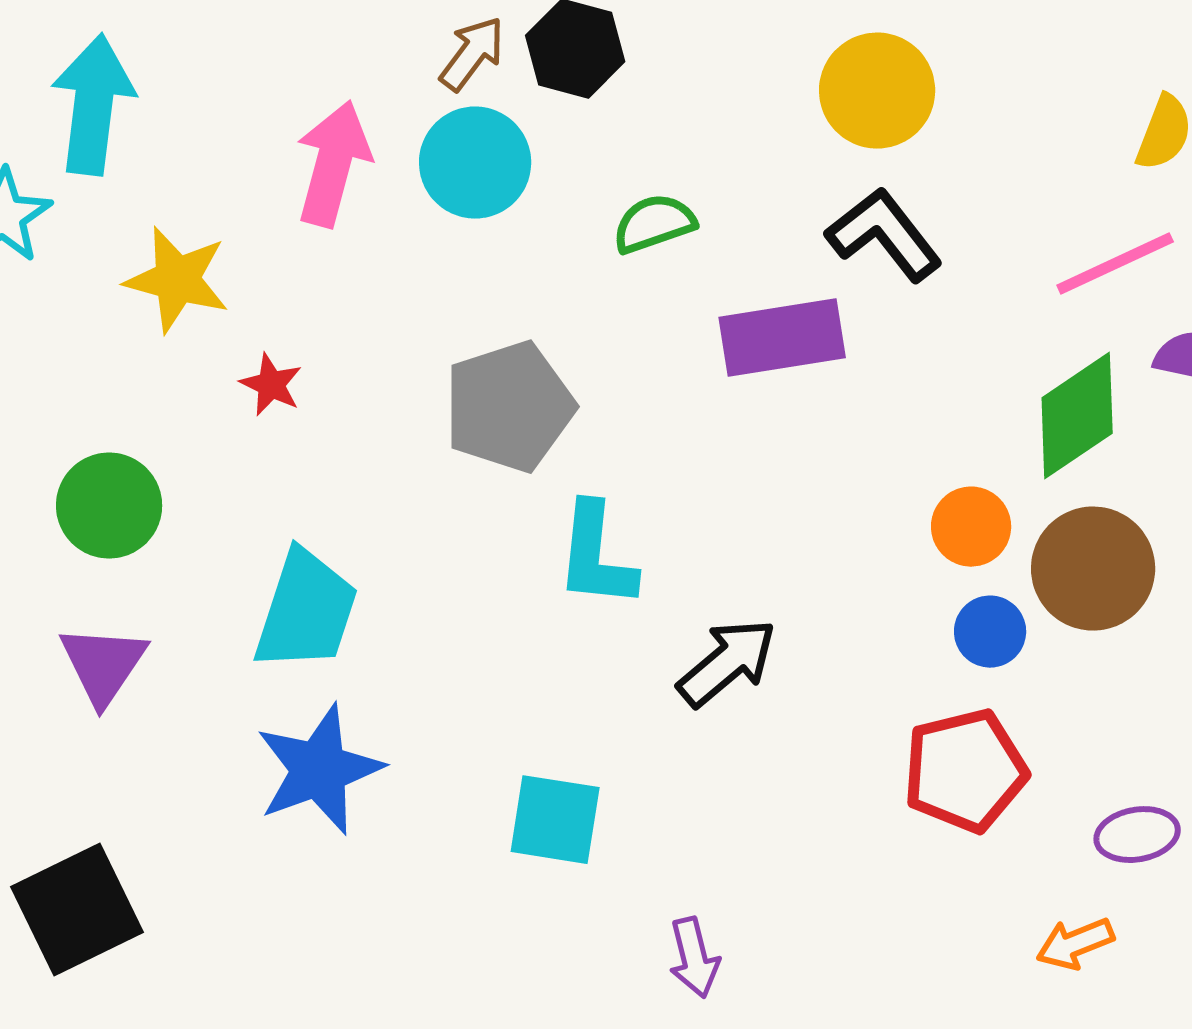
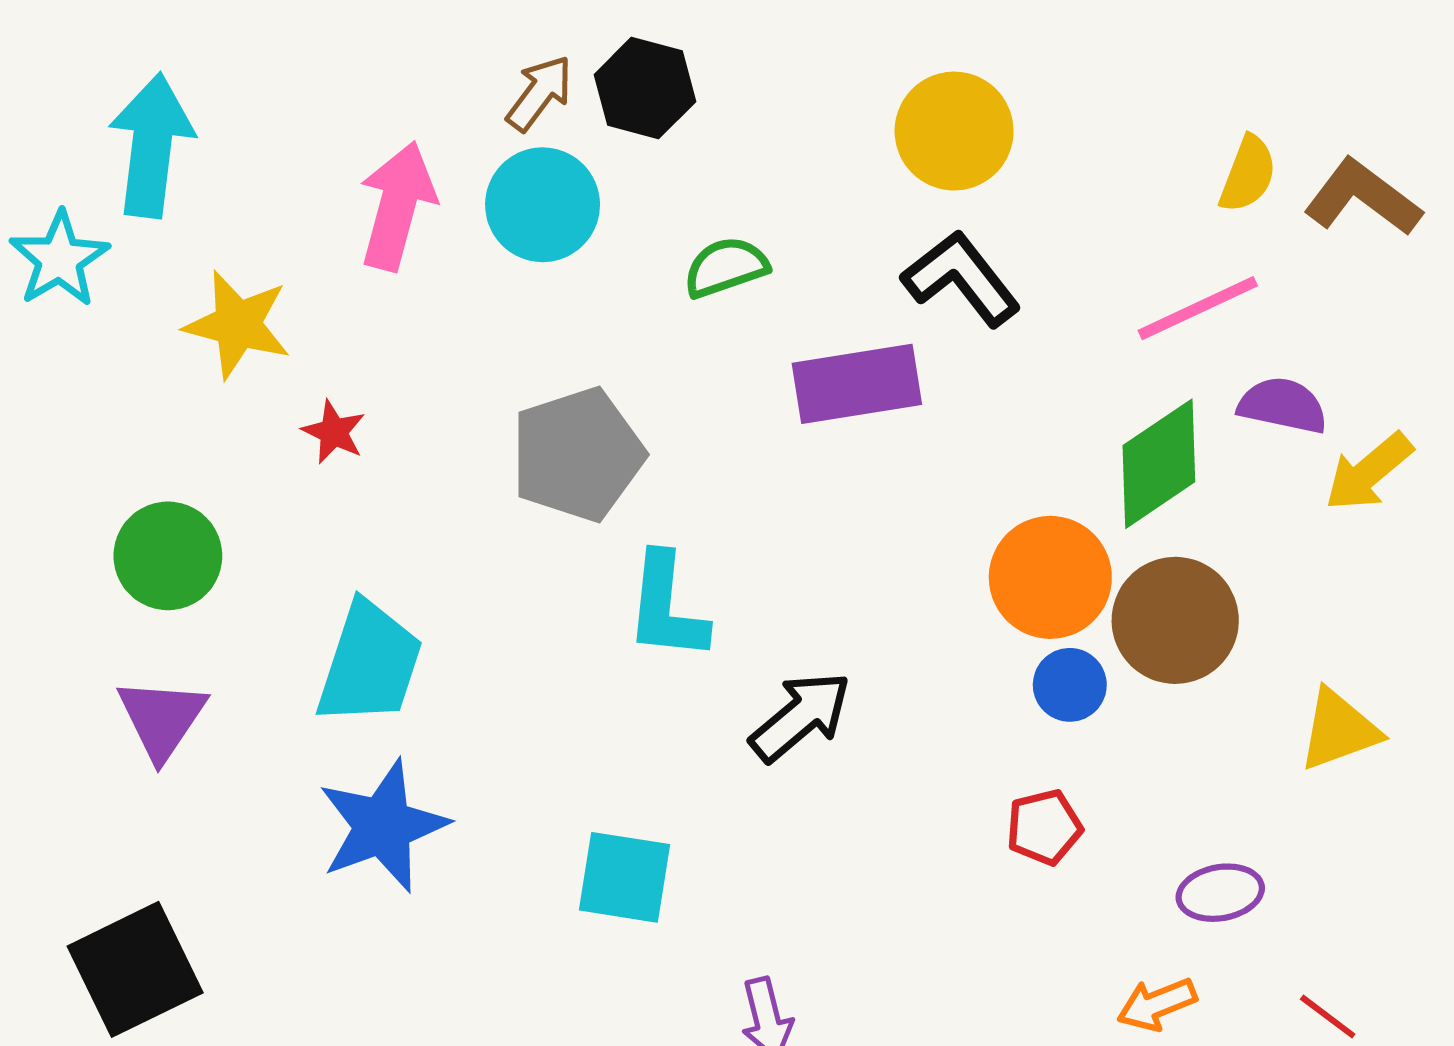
orange circle: (971, 527) -> (1050, 577), size x1.5
red pentagon: (965, 771) -> (1044, 827), size x0.6

